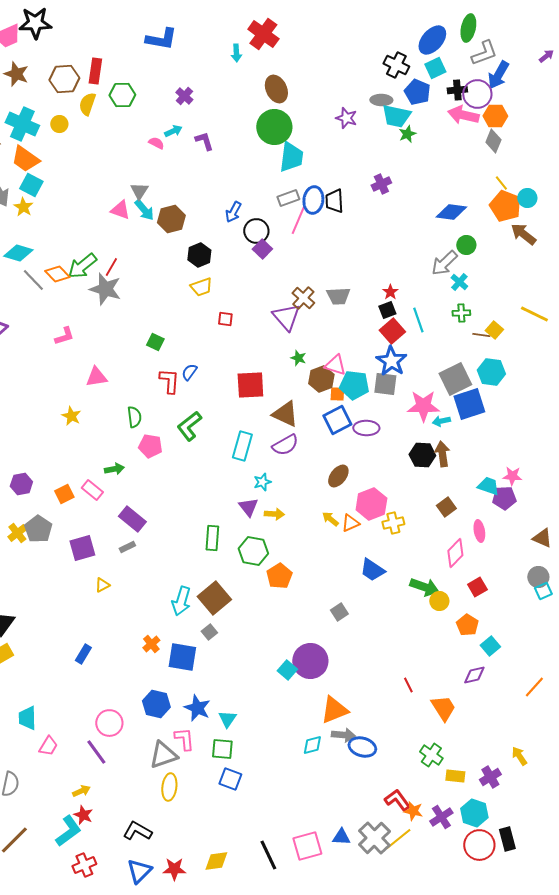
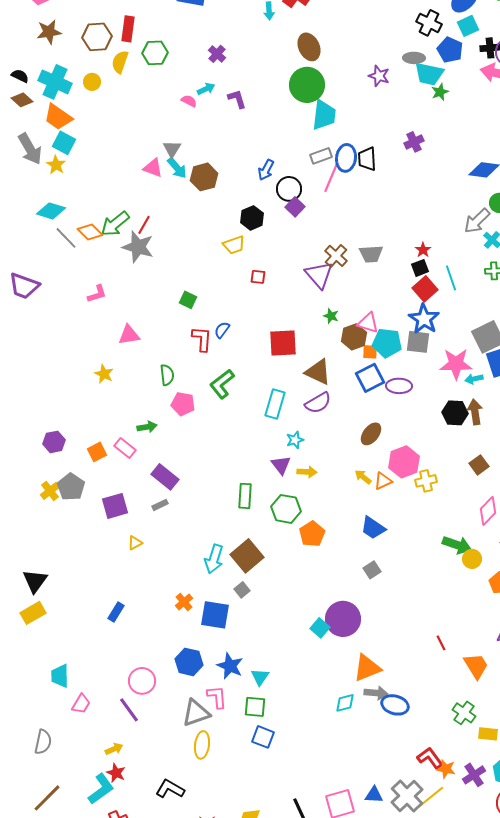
brown star: (16, 74) -> (49, 32), turned -30
black hexagon: (199, 255) -> (252, 218), moved
blue trapezoid: (372, 570) -> (373, 528), moved

